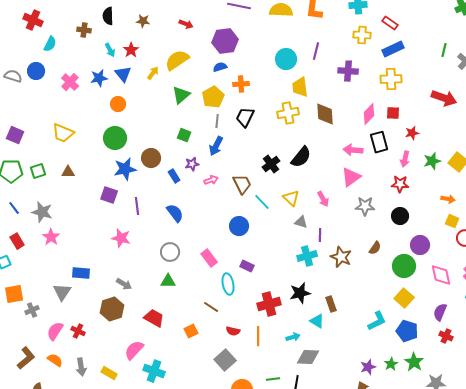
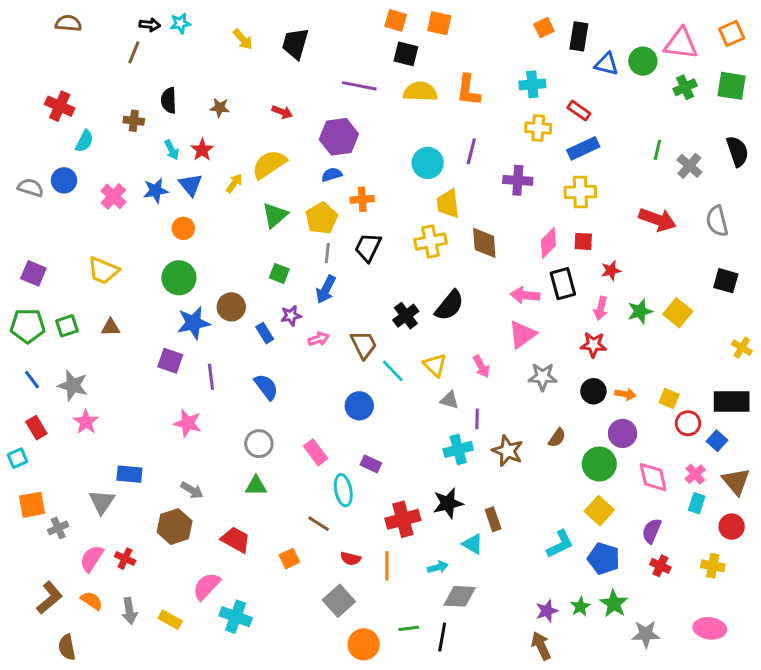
orange arrow: (448, 199) -> (625, 394), moved

